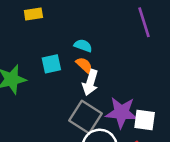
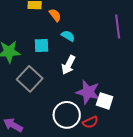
orange semicircle: (84, 65) -> (55, 15), moved
gray square: (86, 117) -> (30, 79), moved

